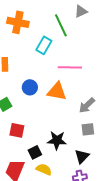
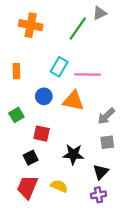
green line: (61, 25) -> (78, 28), turned 60
cyan rectangle: (44, 45) -> (59, 67), moved
red square: (17, 130) -> (42, 134), moved
black square: (35, 152) -> (31, 158), moved

